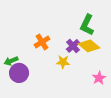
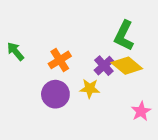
green arrow: (11, 61) -> (15, 51), moved, turned 72
purple circle: (19, 73) -> (55, 94), moved

